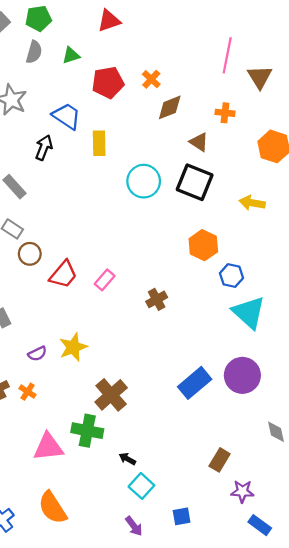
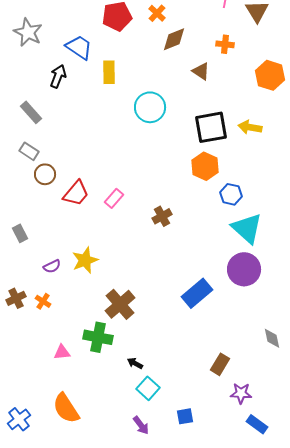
black square: (195, 182) -> (211, 127), moved, turned -32
purple circle: (242, 375) -> (244, 269), moved
pink triangle: (48, 447) -> (62, 352), size x0.6

